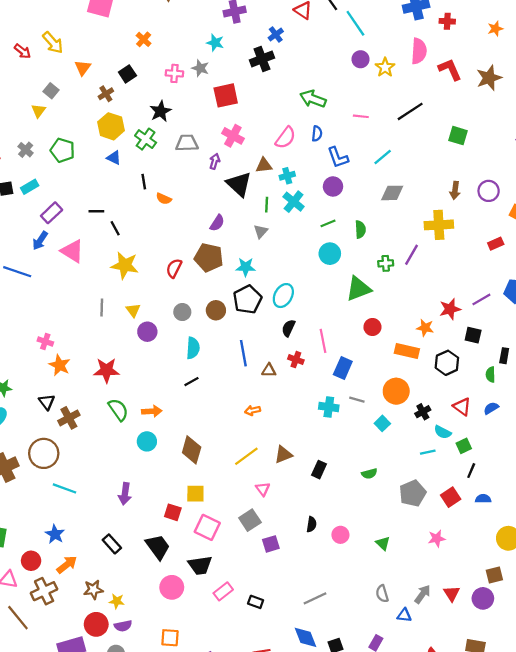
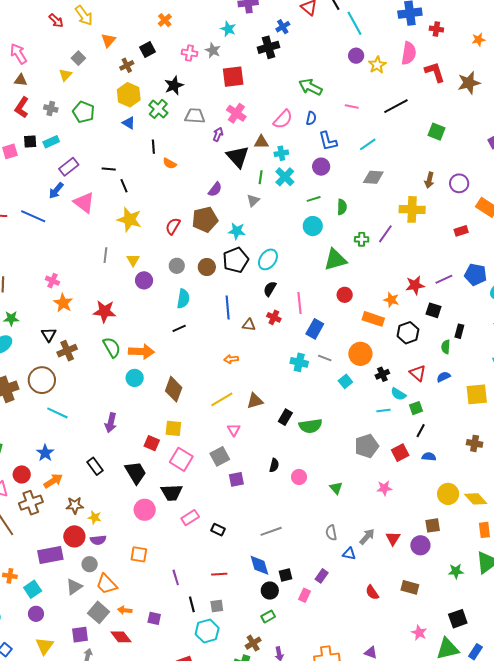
gray cross: (26, 150) -> (51, 109), turned -32
brown pentagon: (209, 258) -> (205, 220), turned -30
orange arrow: (152, 411) -> (141, 352), size x1.4
green semicircle: (369, 474) -> (311, 426), moved, size x1.6

